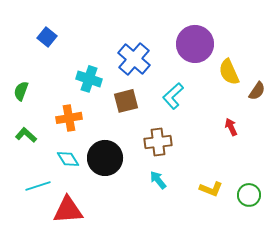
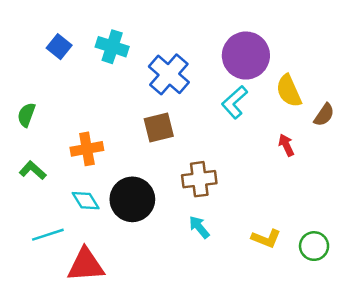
cyan cross: (89, 79) -> (112, 47), moved
cyan L-shape: (173, 96) -> (235, 102), moved
red arrow: (231, 127) -> (286, 145), moved

